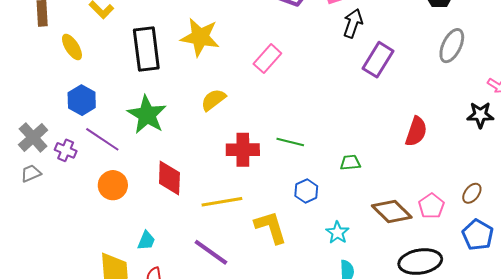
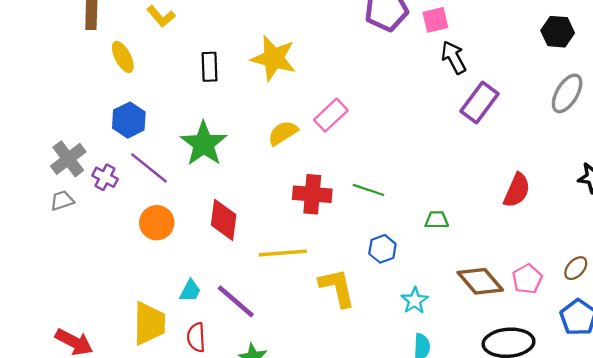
black arrow: (353, 23) -> (454, 57), turned -52
black rectangle: (146, 49) -> (209, 67), size x0.6
pink rectangle: (267, 59) -> (331, 115), moved
purple line: (211, 252) -> (236, 301), moved

